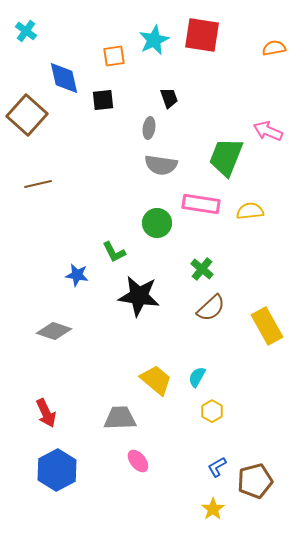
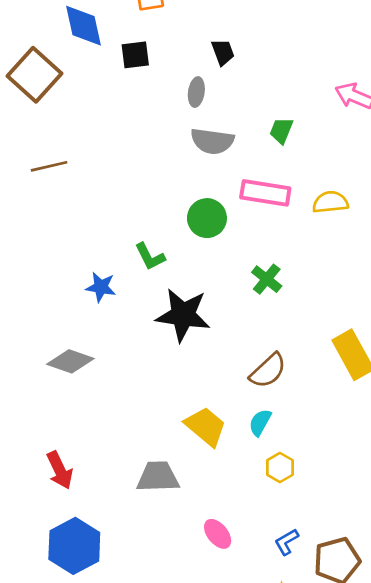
green trapezoid: (226, 157) -> (281, 131), moved, size x0.5
brown semicircle: (211, 308) -> (268, 371), moved
pink ellipse: (138, 461) -> (218, 534), moved

